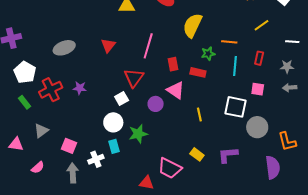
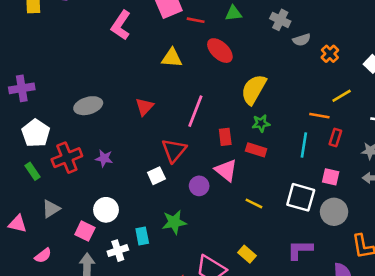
orange line: (229, 42) -> (319, 116), moved
green star: (208, 54) -> (261, 123), moved
yellow line: (199, 114) -> (254, 204), turned -56
white circle: (113, 122) -> (106, 210), moved
gray circle: (257, 127) -> (334, 212), moved
purple L-shape: (228, 155) -> (300, 250), moved

